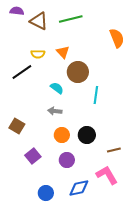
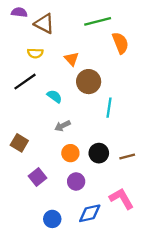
green line: (71, 19) -> (98, 21), moved
orange semicircle: (117, 38) -> (120, 43), moved
yellow semicircle: (38, 54) -> (35, 53), moved
cyan semicircle: (57, 88) -> (55, 96), moved
gray arrow: (55, 111) -> (62, 126), turned -32
brown line: (114, 150) -> (127, 157), moved

